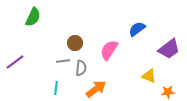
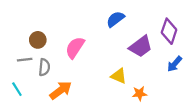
blue semicircle: (137, 29) -> (115, 19), moved
cyan line: (56, 88) -> (17, 89), turned -40

